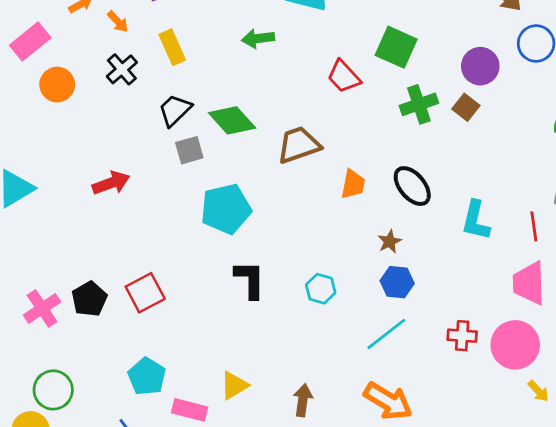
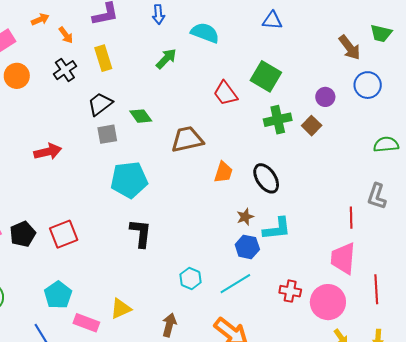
green arrow: (258, 38) -> (166, 59), turned 135
purple circle: (480, 66) -> (325, 97), size x0.7
green diamond: (232, 120) -> (141, 116), size x0.7
cyan L-shape: (476, 220) -> (277, 229), moved, turned -116
cyan hexagon: (321, 289) -> (191, 278), moved

